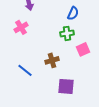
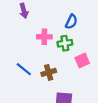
pink cross: (21, 27) -> (44, 37), moved, turned 32
blue line: (25, 70) -> (24, 69), moved

